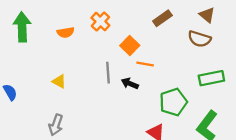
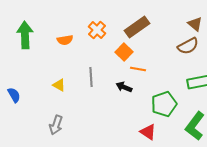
brown rectangle: (162, 18) -> (137, 27), moved, size x1.4
brown semicircle: (199, 39) -> (188, 46), turned -45
gray line: (108, 73) -> (91, 77), moved

